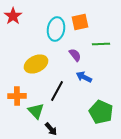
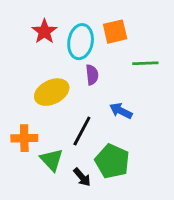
red star: (13, 16) -> (44, 32), moved
purple semicircle: (75, 55) -> (92, 75), moved, turned 32
green pentagon: (101, 112) -> (112, 161), moved
black arrow: (51, 129) -> (82, 177), moved

